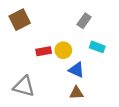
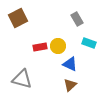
gray rectangle: (84, 21) -> (77, 19), turned -64
brown triangle: (76, 93) -> (70, 85), turned -40

